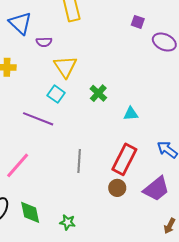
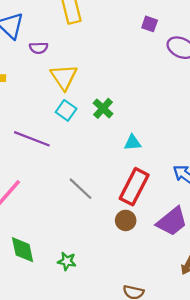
cyan square: (56, 94) -> (66, 110), moved
cyan triangle: (131, 114) -> (133, 143), moved
gray line: (79, 161) -> (80, 189), turned -50

